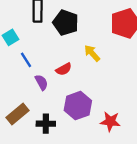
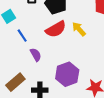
red semicircle: (64, 69) -> (56, 29), moved, size x1.5

